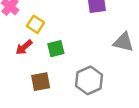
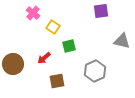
red arrow: (24, 47) -> (44, 58), moved
brown square: (41, 82) -> (57, 81), moved

